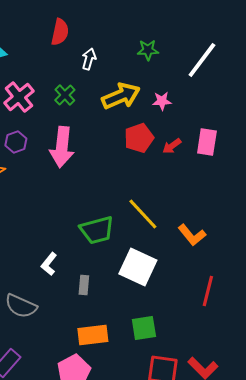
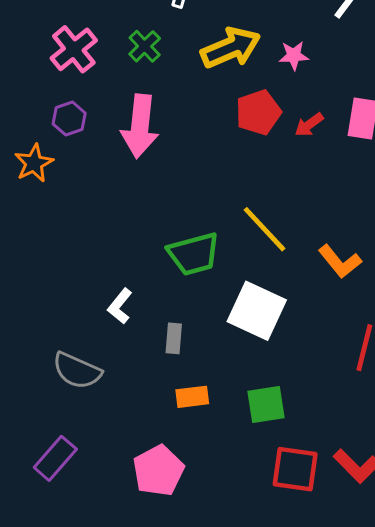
orange rectangle: (93, 335) -> (192, 397), moved, size x0.7

